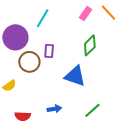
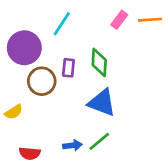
orange line: (109, 13) -> (150, 20), turned -54
green diamond: (90, 45) -> (99, 62), moved, turned -45
green line: (92, 110) -> (99, 141), moved

